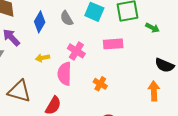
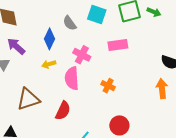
blue diamond: (40, 22) -> (49, 39), moved
green arrow: (152, 28) -> (154, 12), moved
brown triangle: (19, 91) -> (28, 99), turned -30

